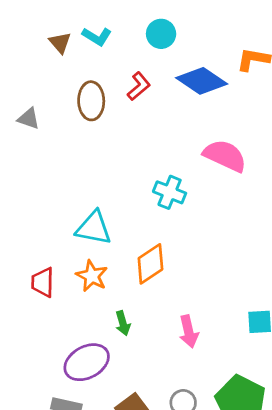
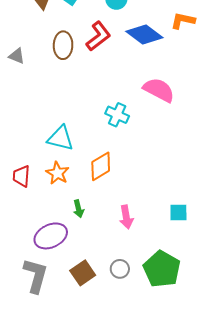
red L-shape: (139, 86) -> (98, 36), size x1.4

